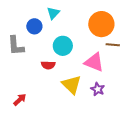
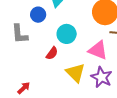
red semicircle: (48, 65) -> (52, 53), turned -56
purple star: (98, 89) -> (102, 77), size x1.5

